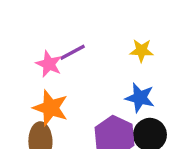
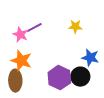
blue star: (140, 98) -> (90, 58), moved

